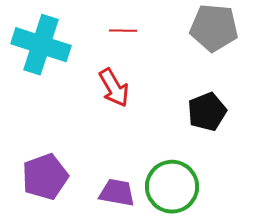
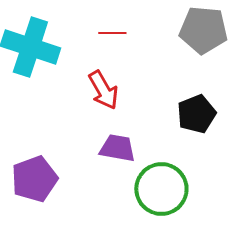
purple trapezoid: (117, 193) -> (117, 148), moved

